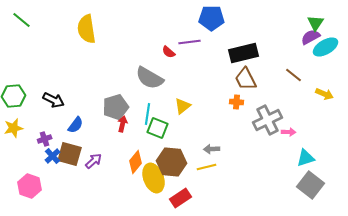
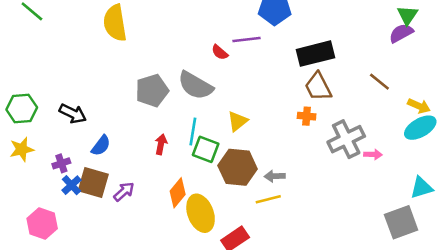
cyan ellipse: (326, 47) -> (420, 128), moved
gray pentagon: (116, 107) -> (152, 91), moved
cyan triangle: (306, 158) -> (422, 188), moved
brown hexagon: (172, 162) -> (238, 167), moved
gray square: (311, 185) -> (401, 222), turned 32

